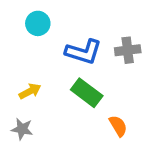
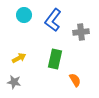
blue L-shape: (84, 52) -> (53, 20), moved, turned 110
green rectangle: (87, 93) -> (55, 59), turned 66

